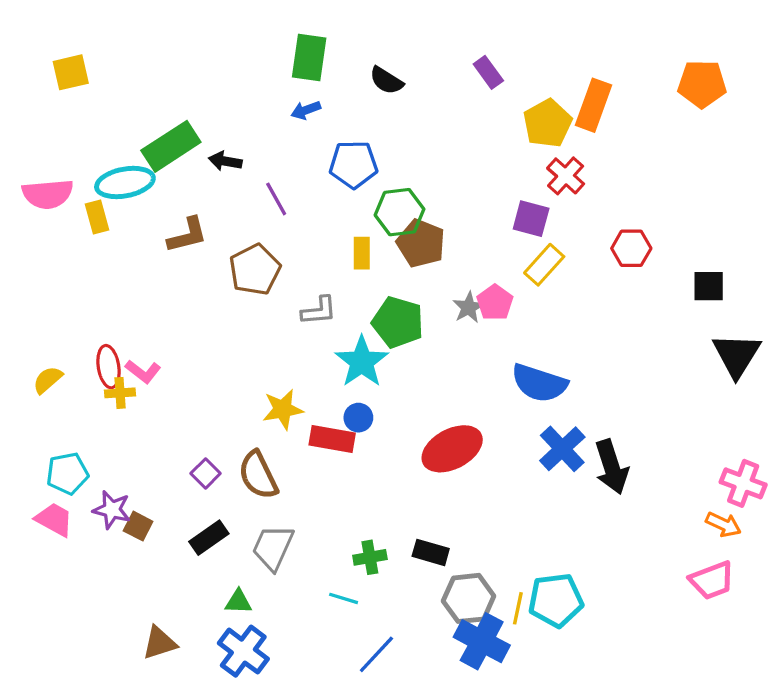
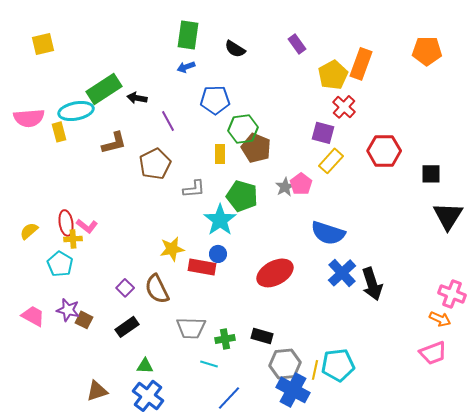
red hexagon: (631, 248) -> (384, 151), size x1.4
cyan pentagon: (67, 473) -> (60, 264), moved, turned -30
gray trapezoid: (273, 547) -> (191, 328), moved, turned -112

